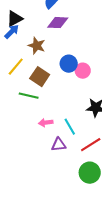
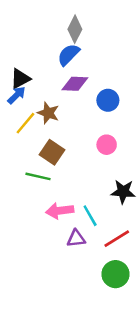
blue circle: (69, 64) -> (108, 100), moved
yellow line: (16, 67) -> (25, 123), moved
pink arrow: (46, 123) -> (60, 211), size x1.5

